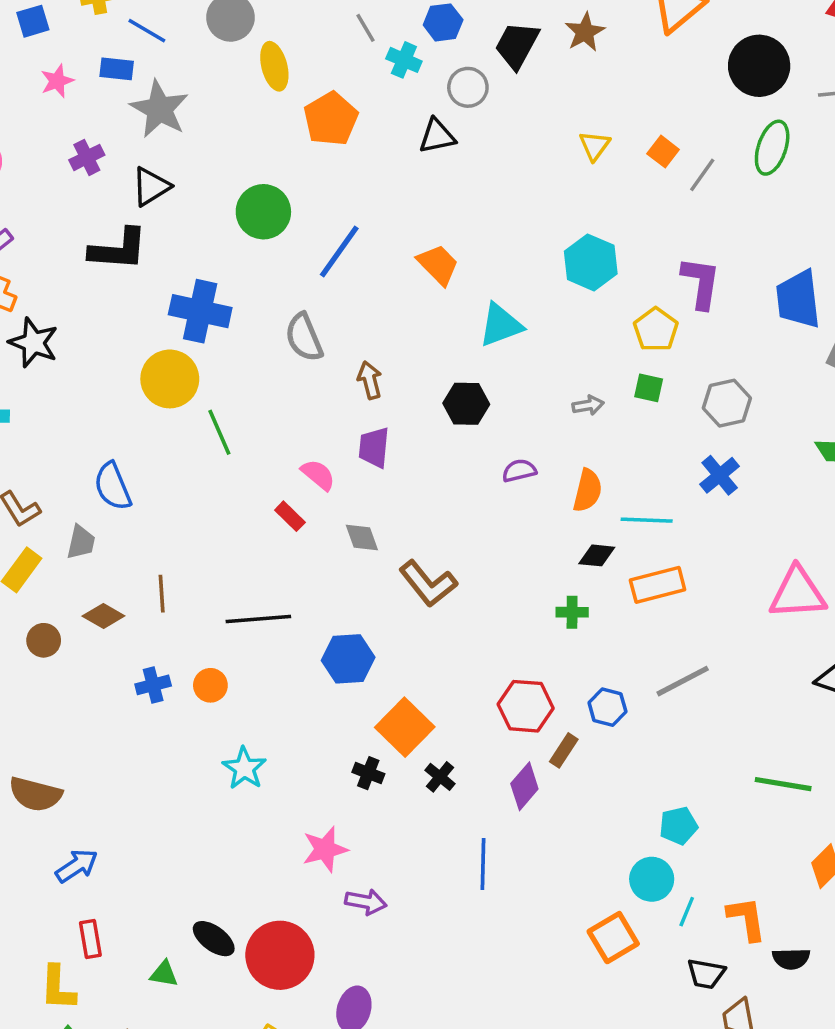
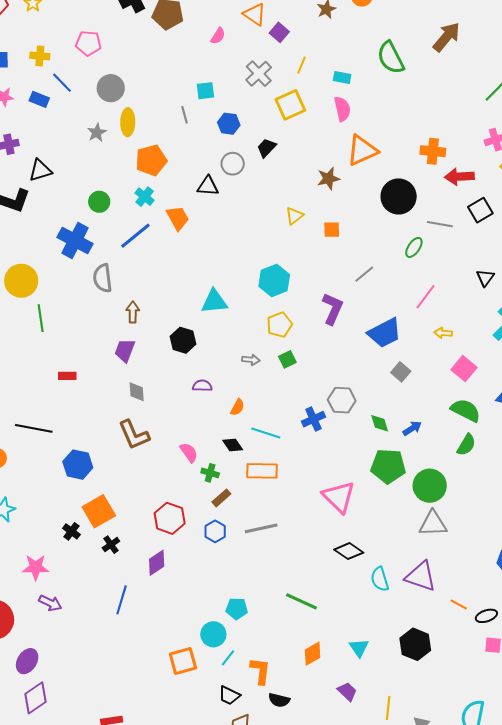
brown star: (585, 32) -> (328, 179), moved
black trapezoid: (517, 45) -> (266, 148), size x0.7
cyan cross: (404, 60) -> (145, 197), moved
gray star: (159, 109) -> (97, 133), moved, size x0.6
green ellipse: (772, 148) -> (414, 247), moved, size x0.7
orange square: (663, 152) -> (332, 230), turned 36
gray line: (702, 175) -> (364, 274), moved
green circle: (263, 212) -> (99, 202), size x0.7
orange trapezoid: (438, 265) -> (178, 218), moved
blue trapezoid: (798, 299) -> (385, 333), turned -126
blue cross: (200, 311) -> (75, 241), moved
yellow pentagon: (656, 330) -> (280, 325), moved
green square: (649, 388) -> (287, 359), turned 36
gray hexagon: (727, 403) -> (342, 400), moved
pink semicircle: (318, 475) -> (189, 452), moved
orange semicircle: (588, 490) -> (237, 407), size x0.7
red rectangle: (290, 516) -> (67, 376), turned -60
gray diamond: (362, 537) -> (137, 392), moved
black diamond: (597, 555) -> (233, 445), turned 35
pink triangle: (798, 593) -> (339, 497), turned 33
brown rectangle: (564, 750) -> (221, 498), moved

